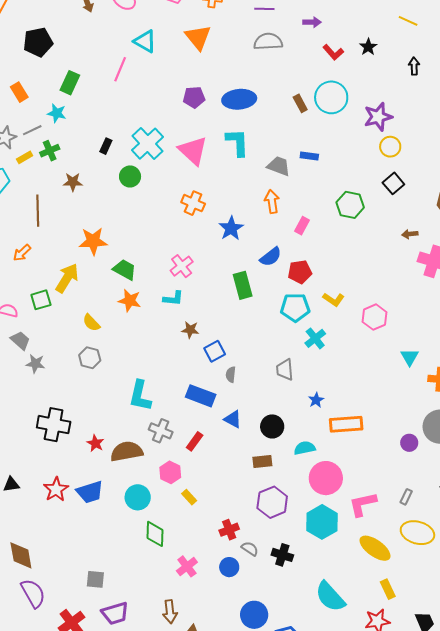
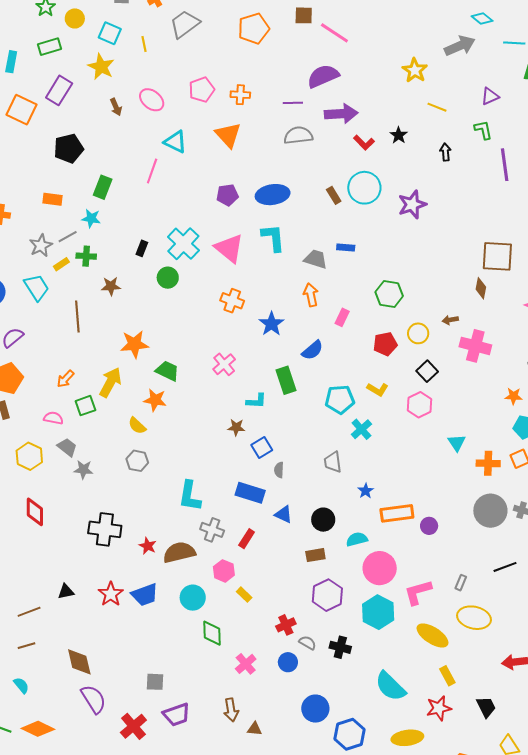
purple arrow: (312, 22) -> (341, 114), size x1.8
orange rectangle: (19, 92) -> (53, 199), turned -48
yellow circle: (390, 147) -> (418, 333), moved
green cross: (50, 151) -> (86, 256), turned 30
black square: (393, 183) -> (427, 371), moved
orange arrow: (22, 253) -> (65, 379), moved
red pentagon: (300, 272) -> (385, 344), moved
cyan L-shape: (173, 298) -> (256, 401), moved
orange star: (130, 301) -> (155, 400), moved
purple circle: (409, 443) -> (429, 526), moved

